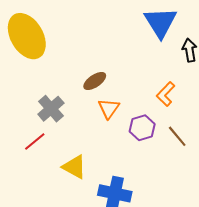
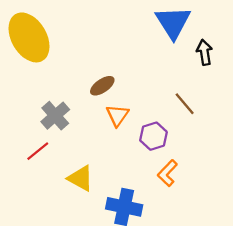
orange L-shape: (166, 94) -> (167, 173), moved
brown line: (177, 136) -> (185, 104), moved

